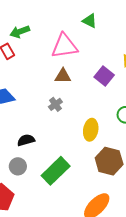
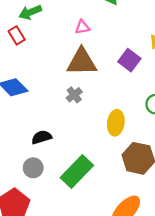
pink triangle: (64, 46) -> (82, 27), size x0.5
brown triangle: (63, 76) -> (82, 62), size x1.6

